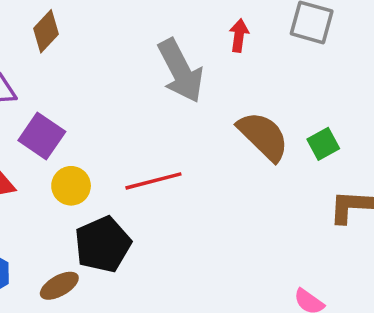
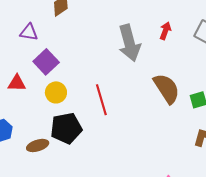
red line: (153, 181) -> (101, 100), turned 76

